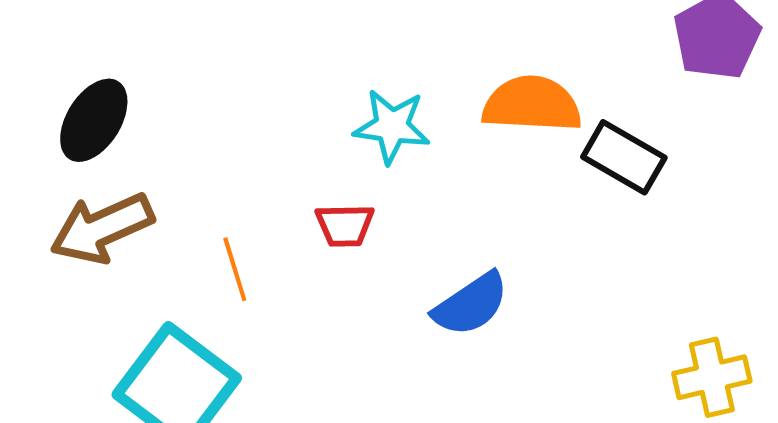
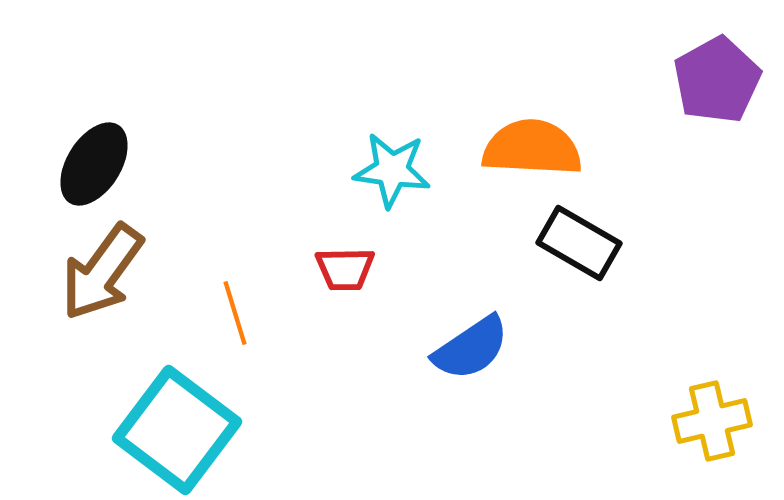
black rectangle: (624, 157) -> (579, 243), moved
brown arrow: (102, 228) -> (102, 272), turned -30

